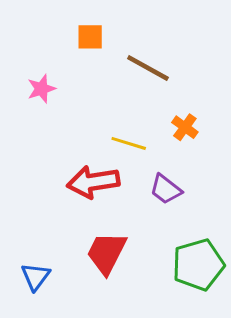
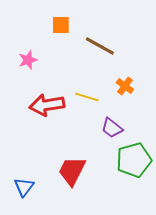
red arrow: (93, 182) -> (47, 105), moved
green pentagon: (198, 265) -> (134, 160), moved

